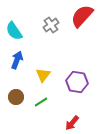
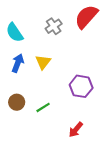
yellow triangle: (43, 75) -> (43, 62), moved

